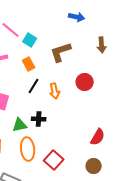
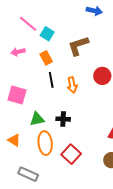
black line: (34, 86) -> (51, 80), turned -42
black cross: (39, 119) -> (63, 119), moved

